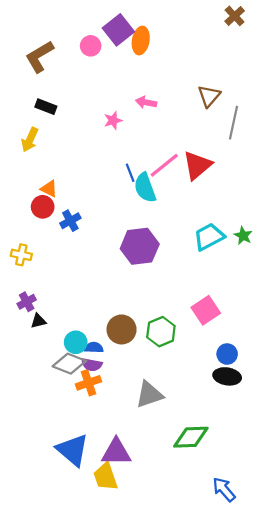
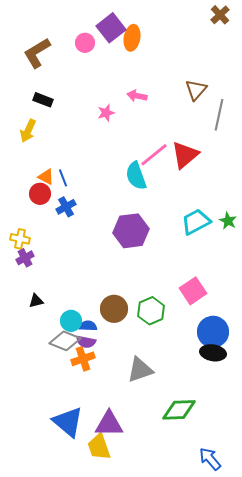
blue line: (130, 173) -> (63, 178), moved
purple cross: (27, 302) -> (25, 258), moved
blue circle: (227, 354) -> (213, 332), size x1.6

